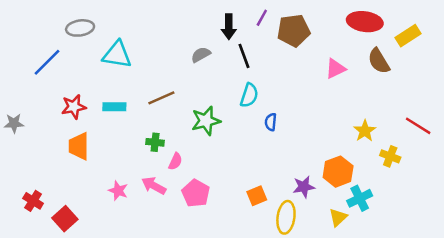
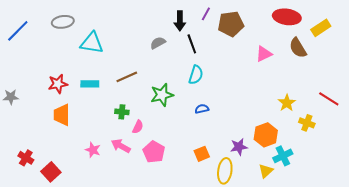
blue line: (47, 62) -> (18, 31), moved
blue semicircle: (271, 122) -> (202, 109), moved, turned 72

